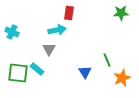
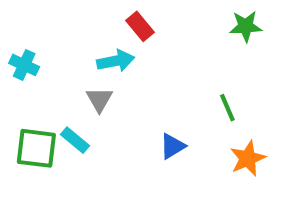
red rectangle: (69, 13) -> (140, 26), turned -48
green line: (107, 60) -> (227, 108), moved
blue triangle: (85, 72) -> (172, 146), turned 32

